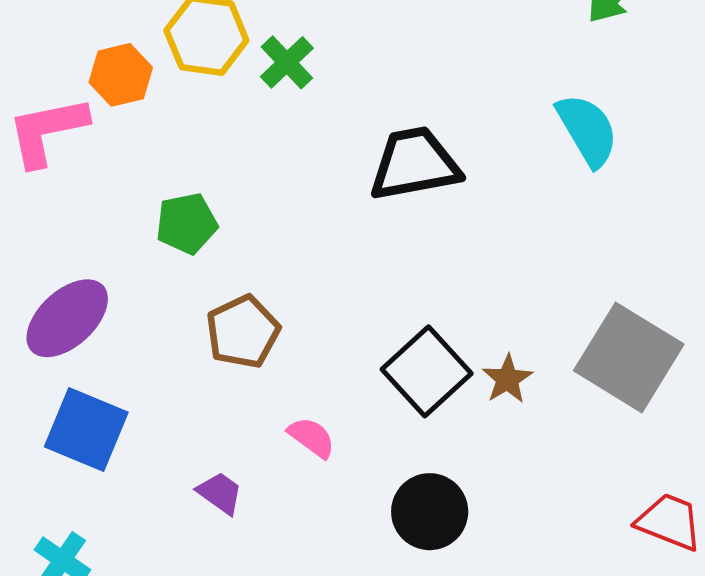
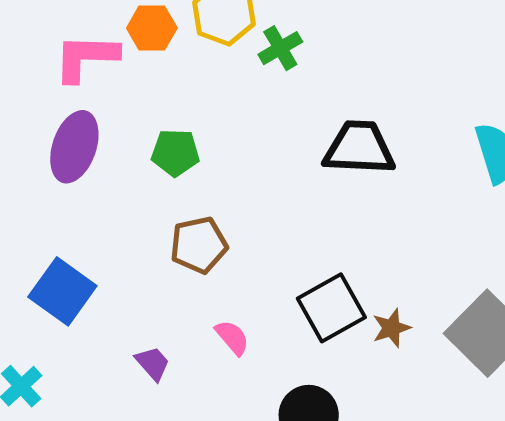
purple ellipse: (67, 318) -> (74, 147), moved, turned -42

